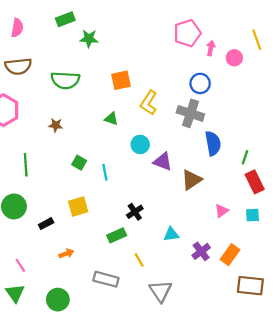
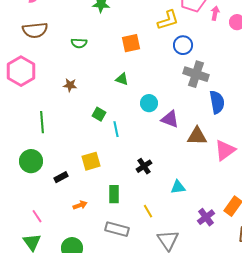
green semicircle: (65, 80) -> (79, 43), size x0.6
blue circle: (200, 83) -> (183, 45), moved
yellow L-shape: (149, 103) -> (168, 20), moved, turned -140
green square: (79, 163) -> (99, 114), moved
brown triangle: (192, 180) -> (197, 136), turned 35
pink triangle: (221, 211) -> (225, 150), moved, size x1.6
green rectangle: (117, 235) -> (114, 194), moved, turned -66
purple cross: (201, 251) -> (206, 217), moved

